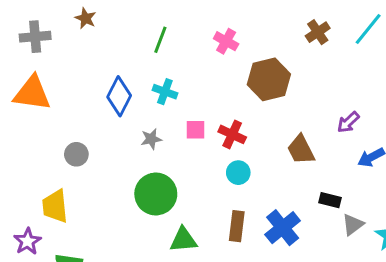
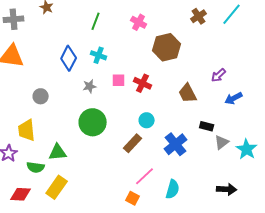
cyan circle: (238, 173) -> (147, 120), moved
brown rectangle: (237, 226) -> (133, 143), moved, turned 36
green triangle: (183, 240) -> (58, 152), moved

